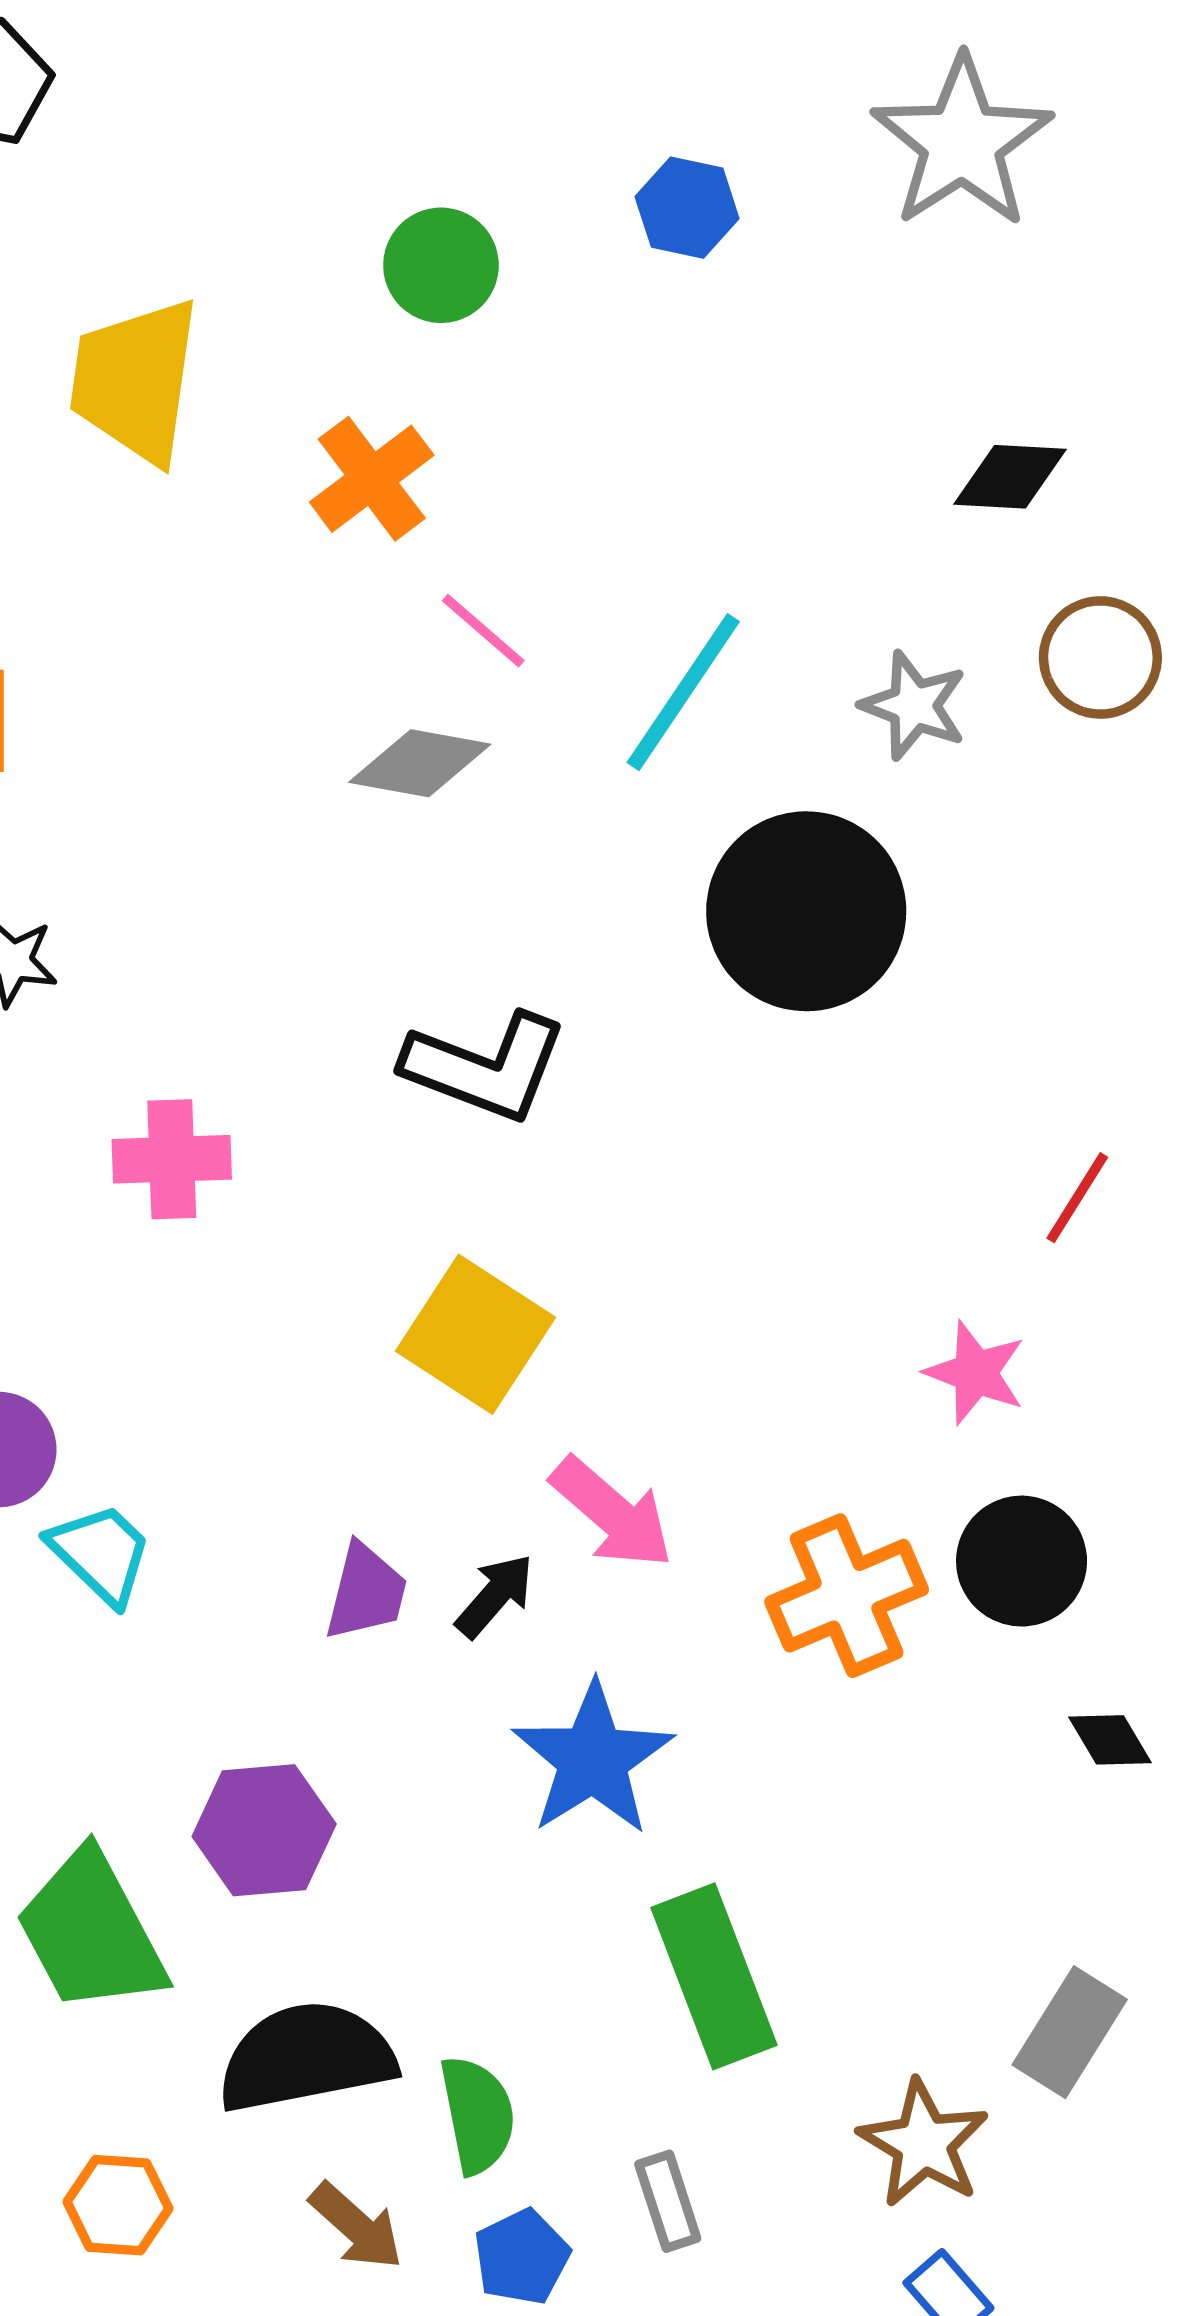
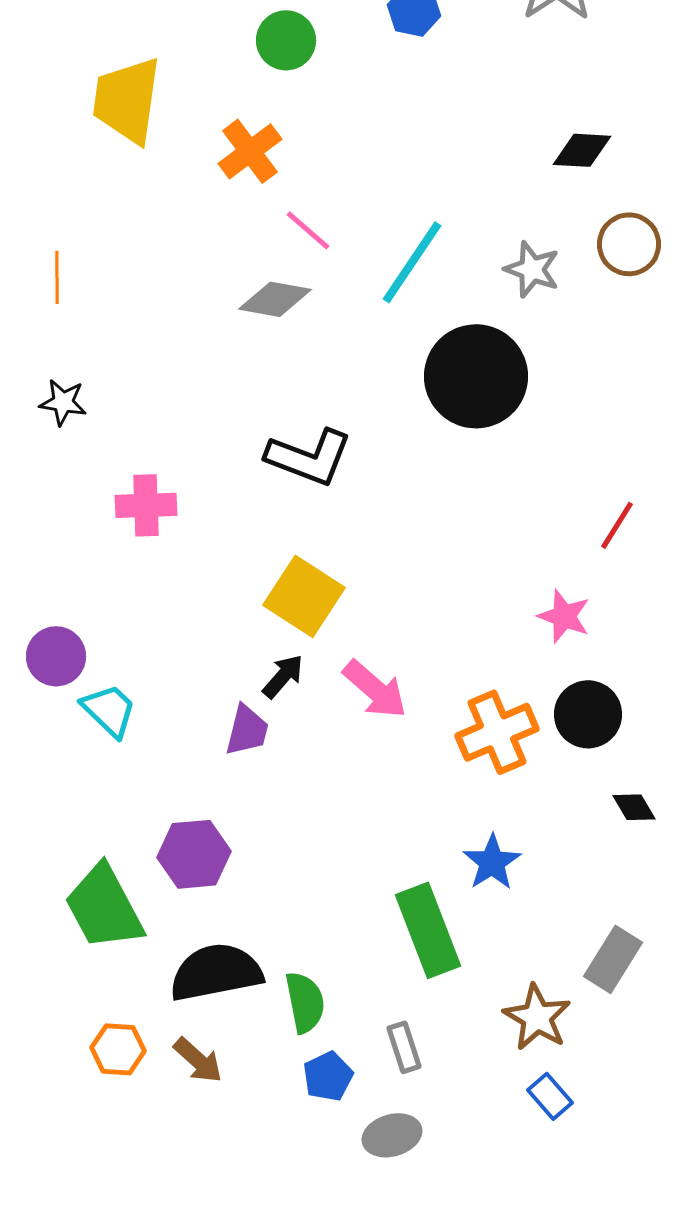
black arrow: (495, 1596) -> (283, 676), moved
blue star: (593, 1759) -> (492, 862), moved, size x0.7
brown arrow: (356, 2226) -> (198, 1060), moved

